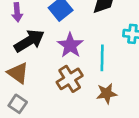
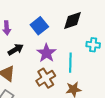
black arrow: (29, 41) -> (16, 49), size x0.7

